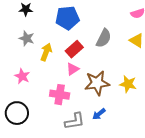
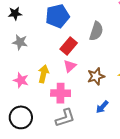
yellow arrow: (46, 52) -> (43, 74), moved
brown star: (97, 83) -> (96, 76), size x0.7
gray L-shape: (75, 121) -> (65, 118), moved

